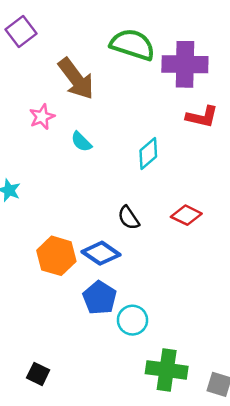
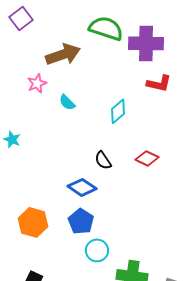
brown arrow: (76, 79) -> (63, 54), turned -72
orange hexagon: (56, 256) -> (33, 222), moved
cyan circle: (132, 320) -> (97, 250), moved

